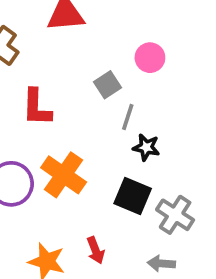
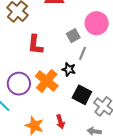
pink circle: (150, 58) -> (97, 23), size x1.5
black star: (146, 147) -> (69, 69), moved

